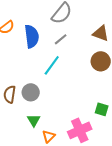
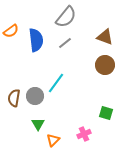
cyan line: (52, 65) -> (56, 83), moved
pink cross: (80, 130) -> (84, 134), size x0.6

